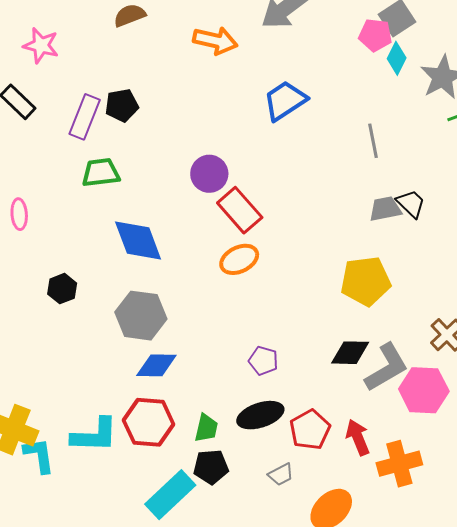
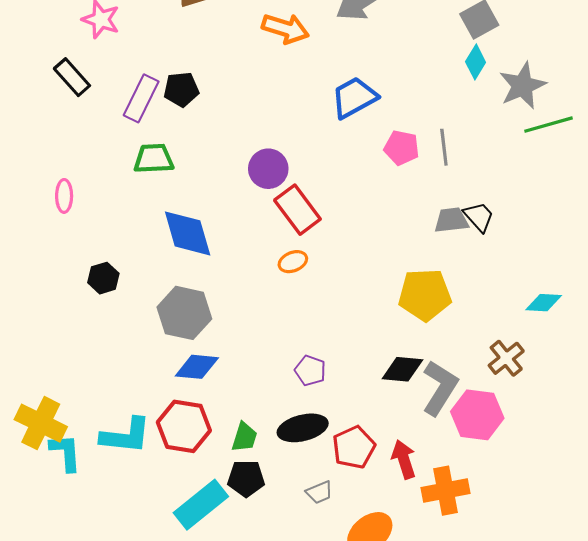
pink pentagon: (375, 35) -> (402, 148), moved
orange ellipse: (239, 259) -> (293, 262), size x0.7
gray L-shape: (387, 367) -> (440, 388), turned -32

